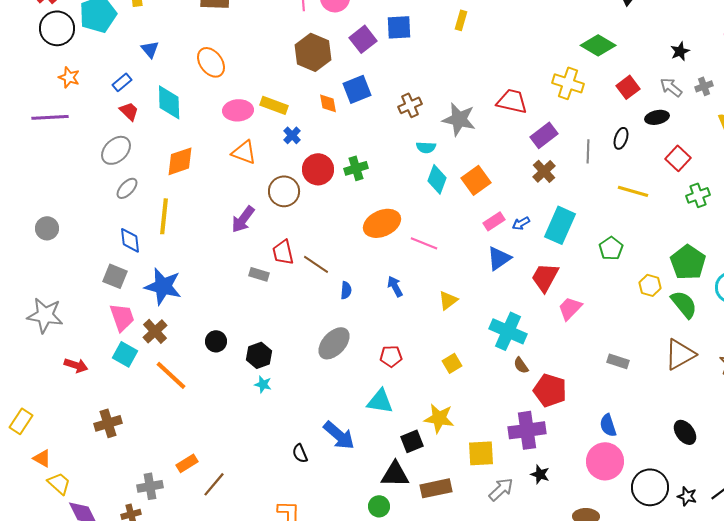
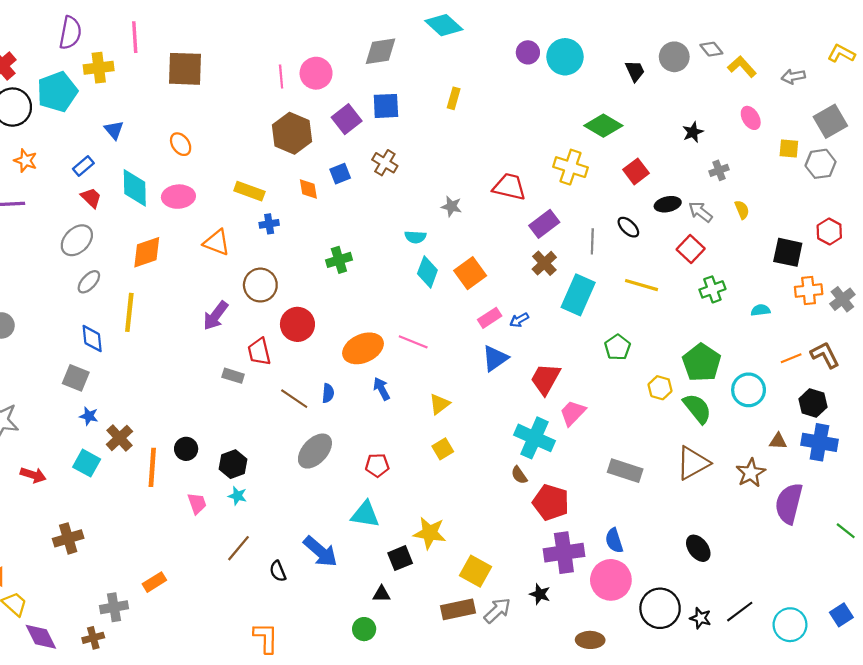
orange ellipse: (211, 62) -> (181, 144), size x0.7
gray arrow: (671, 87) -> (700, 212), moved
blue square: (357, 89) -> (340, 174), size x0.7
brown cross: (410, 105) -> (385, 163), moved, turned -35
pink ellipse: (238, 110) -> (178, 197), moved
gray star: (459, 119) -> (451, 206), size x0.6
blue cross: (292, 135) -> (269, 224), turned 36
black ellipse: (621, 138) -> (628, 227), turned -65
red circle: (318, 169) -> (297, 324), moved
orange ellipse: (382, 223) -> (363, 348), moved
cyan rectangle: (560, 225) -> (578, 295), moved
brown line: (316, 264) -> (294, 399), moved
blue star: (163, 286) -> (89, 416), moved, size x0.5
pink trapezoid: (122, 317) -> (197, 503), moved, size x0.7
cyan cross: (508, 331) -> (534, 438), moved
gray rectangle: (618, 361) -> (625, 471), size x1.4
yellow square: (452, 363) -> (443, 449), moved
orange line: (171, 375) -> (152, 467), moved, turned 51
purple cross: (527, 430) -> (564, 553), moved
yellow square: (481, 453) -> (475, 571), turned 32
black triangle: (395, 474) -> (382, 594), size x0.6
brown line: (214, 484) -> (238, 548), moved
brown rectangle: (436, 488) -> (458, 609), moved

